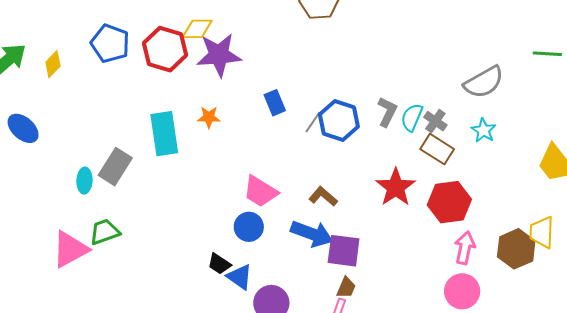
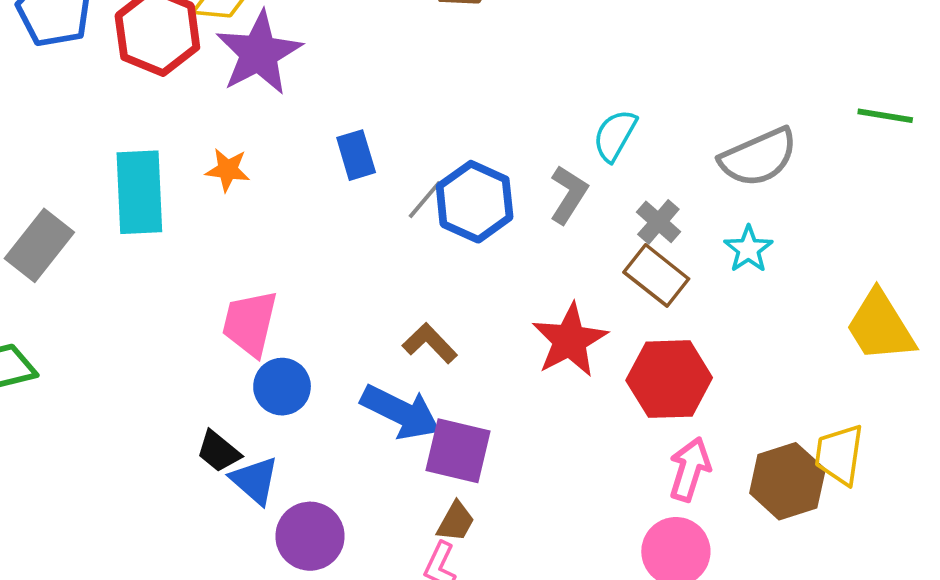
purple star: (219, 55) -> (259, 53), turned -30
cyan semicircle: (412, 117) -> (615, 135), moved
pink trapezoid: (260, 192) -> (250, 323), moved, turned 66

